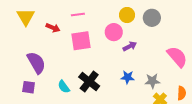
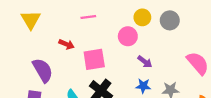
red arrow: (53, 28) -> (67, 44), moved
pink square: (81, 41) -> (94, 59), moved
purple arrow: (130, 46) -> (145, 62), moved, turned 64

